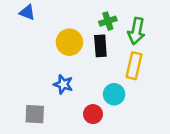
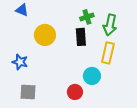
yellow circle: (69, 42) -> (45, 35), moved
blue star: (63, 84) -> (20, 62), moved

